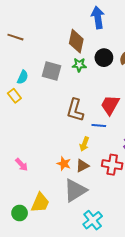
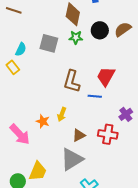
yellow arrow: (84, 144) -> (62, 114), moved
orange star: (64, 164) -> (43, 121), moved
pink arrow: (22, 165) -> (20, 134), size x1.6

